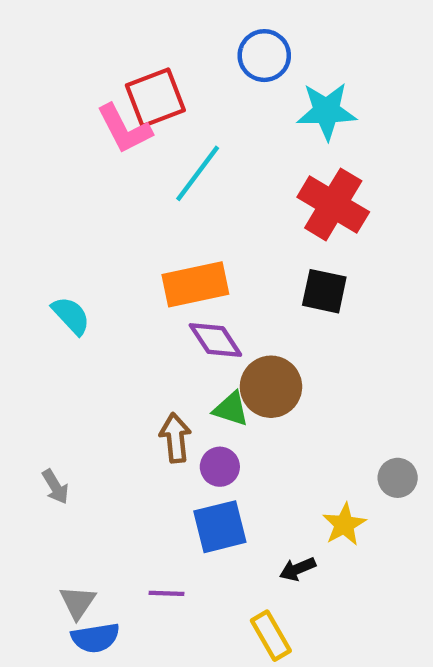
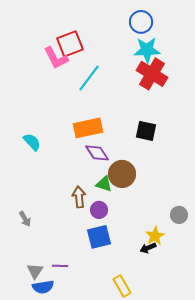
blue circle: (264, 56) -> (141, 22), moved
red cross: (333, 204) -> (152, 74), moved
black arrow: (298, 569) -> (148, 248), moved
purple line: (166, 593) -> (60, 266), moved

